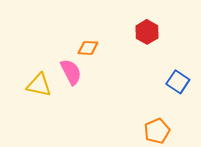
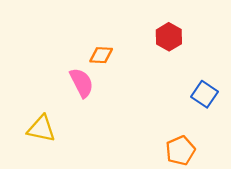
yellow triangle: (39, 85) -> (41, 129), moved

